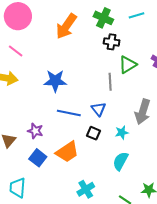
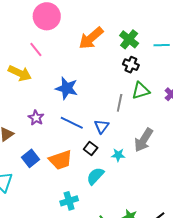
purple star: (35, 131) -> (36, 118), moved
cyan semicircle: (121, 161) -> (95, 176), moved

